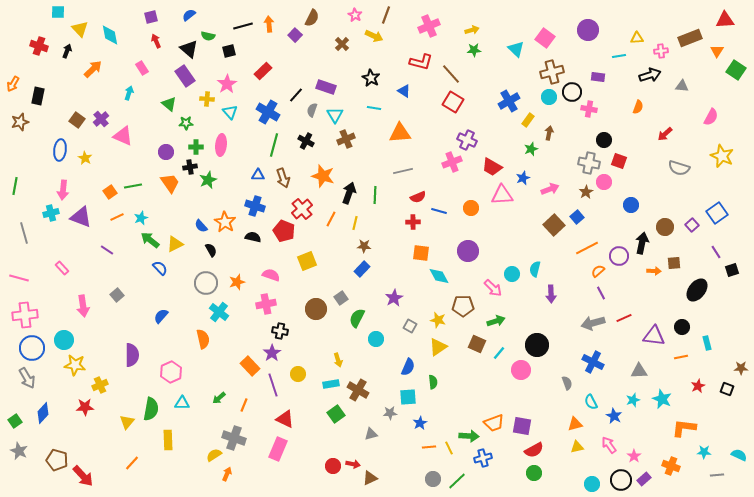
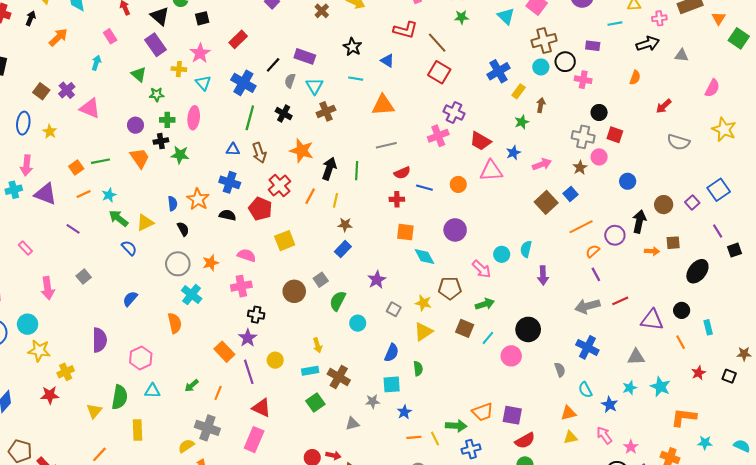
green star: (208, 180) -> (180, 155), turned 30
blue semicircle: (201, 226) -> (173, 203), turned -144
orange line: (681, 357) -> (681, 342), turned 72

